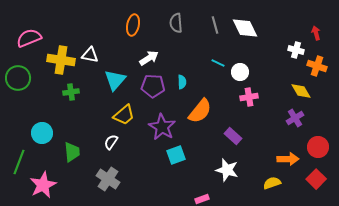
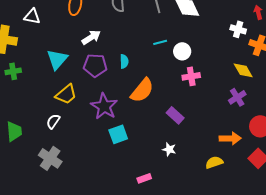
white triangle: (90, 55) -> (32, 16), moved
cyan line: (218, 63) -> (160, 42), turned -40
white star: (227, 170) -> (169, 149), size x0.6

